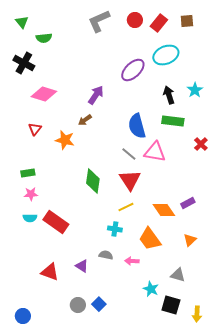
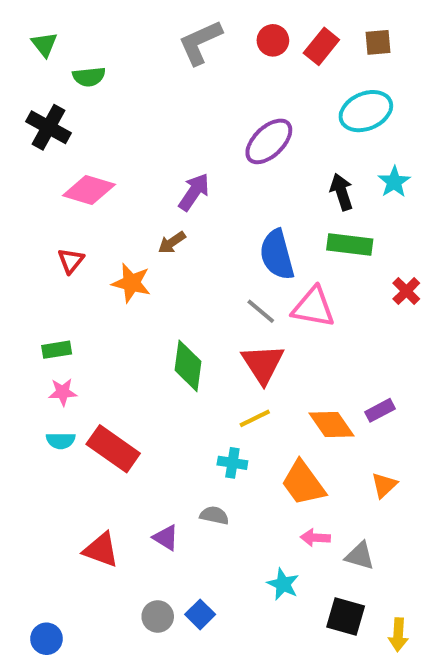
cyan ellipse: (166, 55) -> (366, 111), moved
pink arrow: (132, 261) -> (315, 538), moved
cyan star: (151, 289) -> (283, 584), moved

